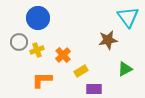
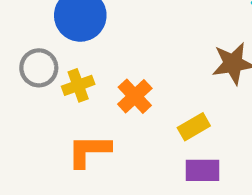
yellow rectangle: (81, 71) -> (194, 127), moved

